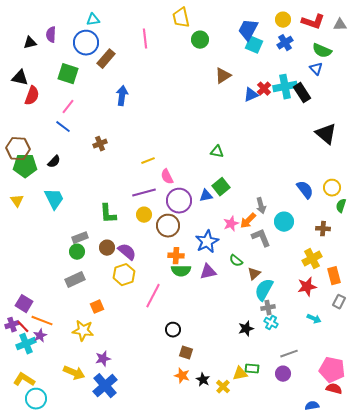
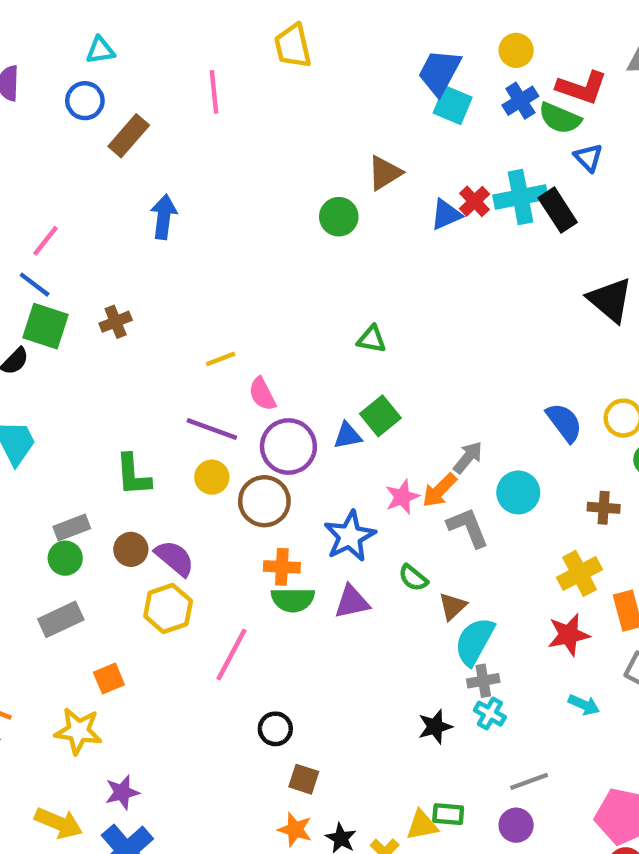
red L-shape: (313, 22) -> (582, 88), moved
green circle: (200, 40) -> (339, 217), moved
blue circle: (86, 43) -> (85, 101), size x0.7
green semicircle: (322, 51) -> (560, 118), moved
green square: (68, 74) -> (45, 326), moved
purple line: (144, 193) -> (212, 429), turned 35
gray arrow: (261, 206) -> (468, 457), turned -126

